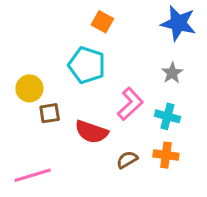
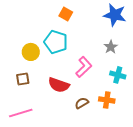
yellow circle: (29, 88) -> (31, 52), moved
brown square: (50, 113) -> (23, 79), moved
cyan cross: (167, 116) -> (118, 75), moved

